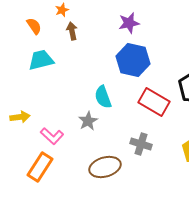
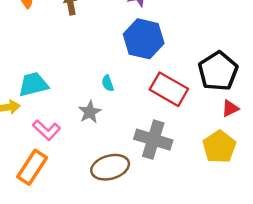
cyan trapezoid: (41, 60) -> (33, 84), moved
cyan semicircle: (103, 97) -> (108, 83), size x0.6
gray cross: (141, 144) -> (153, 140), size x1.4

